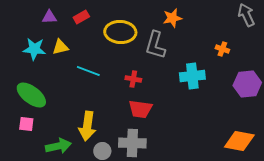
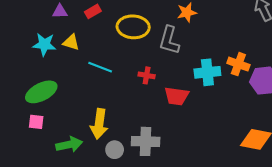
yellow triangle: (60, 47) -> (71, 42), turned 30
orange cross: (222, 49) -> (238, 64), moved, size x1.5
green ellipse: (31, 95) -> (41, 92), turned -64
red trapezoid: (140, 109) -> (176, 96), moved

